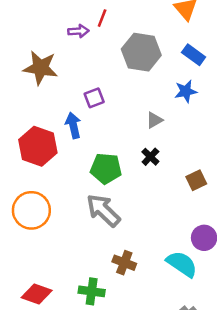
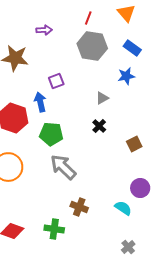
red line: (102, 18) -> (88, 18), moved
green pentagon: (106, 168) -> (51, 134), moved
cyan semicircle: (182, 264) -> (123, 208), size x0.7

